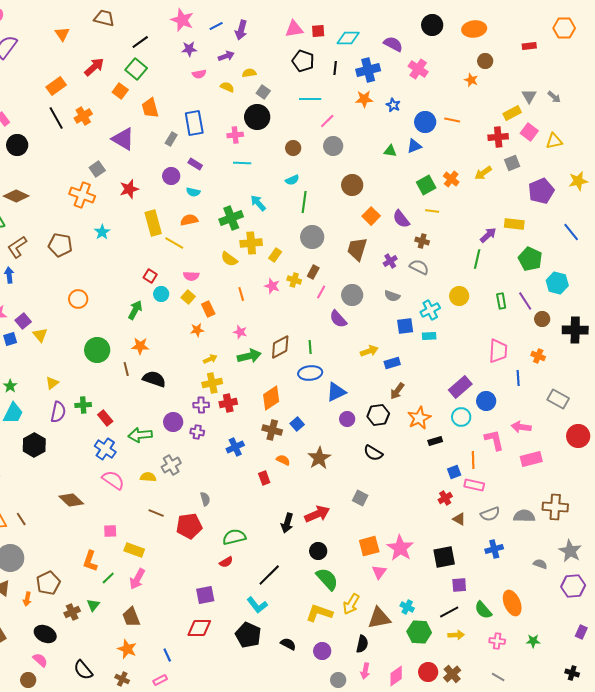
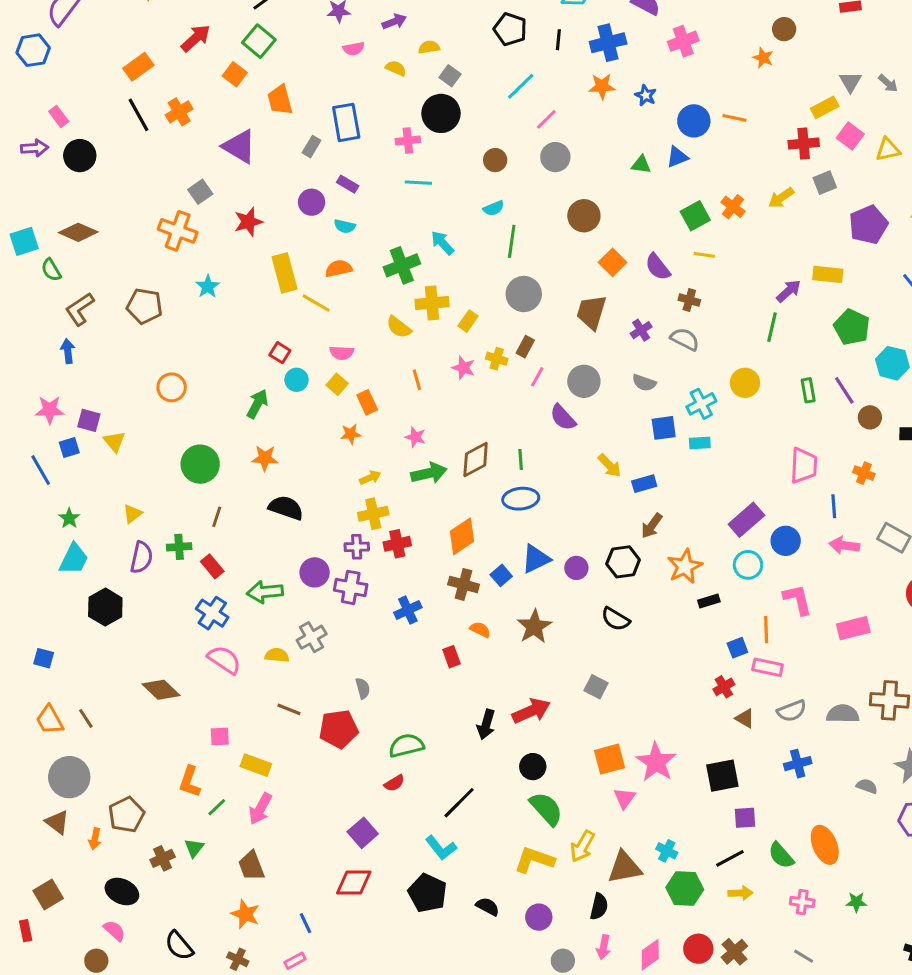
pink cross: (418, 69) -> (683, 41), turned 36
cyan line: (310, 99) -> (521, 86), turned -45
purple square: (23, 321) -> (89, 420), turned -35
yellow arrow: (369, 351) -> (610, 466), turned 66
brown line: (126, 369) -> (217, 517), moved, turned 32
blue triangle: (336, 392) -> (536, 559), moved
pink arrow: (521, 427) -> (844, 545), moved
purple cross: (197, 432) -> (351, 587), size x1.5
purple square: (205, 595) -> (363, 833), turned -30

